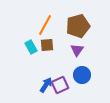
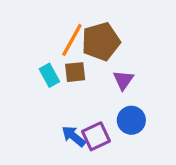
brown pentagon: (78, 26) -> (101, 42), moved
blue arrow: (46, 85) -> (74, 136), turned -84

